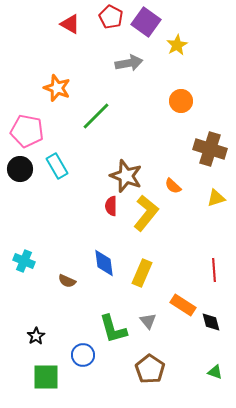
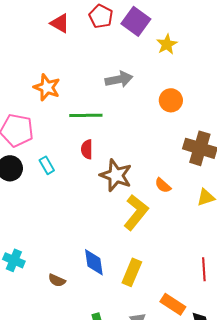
gray arrow: (129, 63) -> (119, 79), moved
green line: (96, 116) -> (86, 115), turned 44
cyan rectangle: (57, 166) -> (47, 165), size x0.7
red semicircle: (111, 206) -> (87, 149), moved

